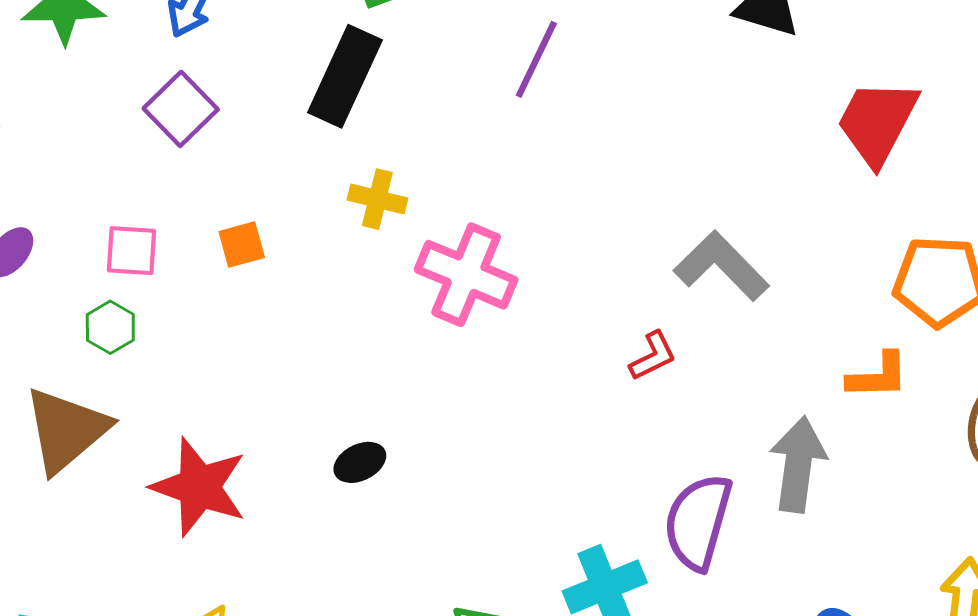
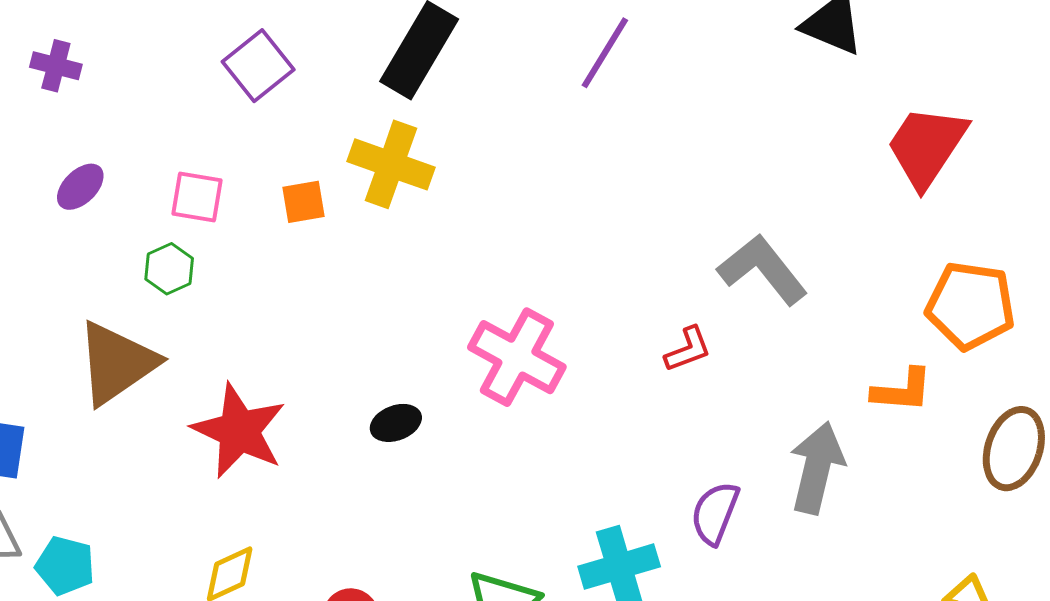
yellow cross: (377, 199) -> (391, 164), moved, size x1.5
pink cross: (466, 275) -> (517, 357), moved
purple semicircle: (698, 522) -> (715, 513), size x0.7

